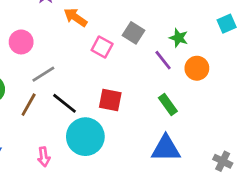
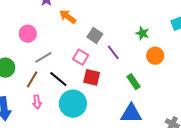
gray square: (133, 33) -> (95, 35), moved
pink square: (102, 47) -> (81, 57), moved
purple line: (163, 60) -> (113, 52), moved
pink arrow: (44, 157) -> (37, 102), moved

